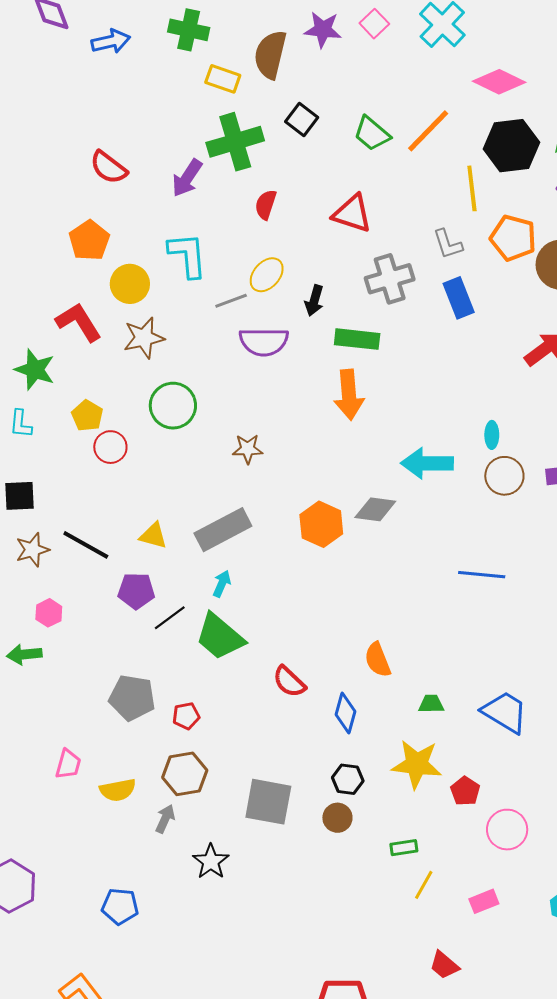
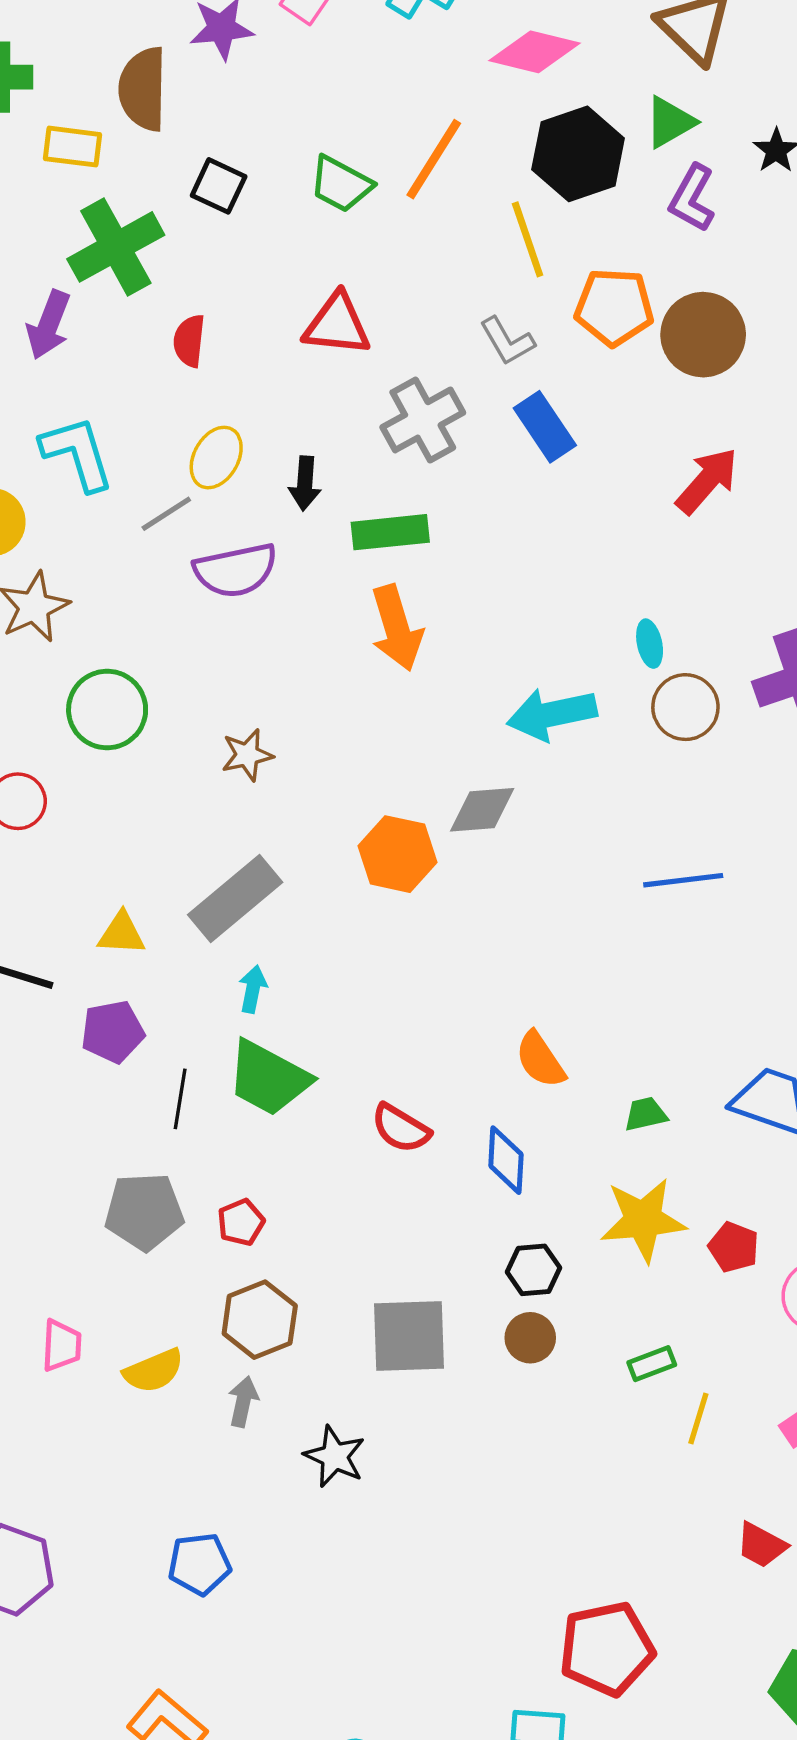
black line: (170, 618) -> (180, 1099), moved, turned -32

